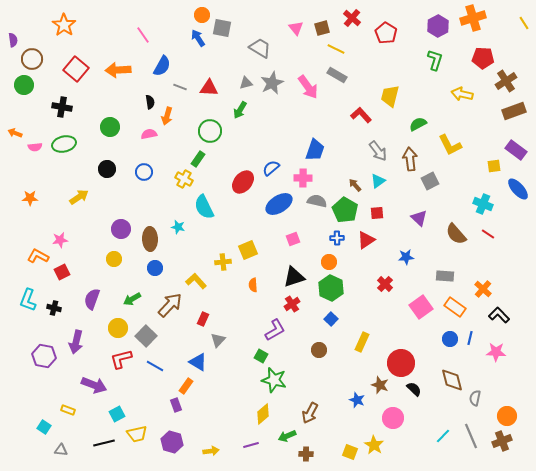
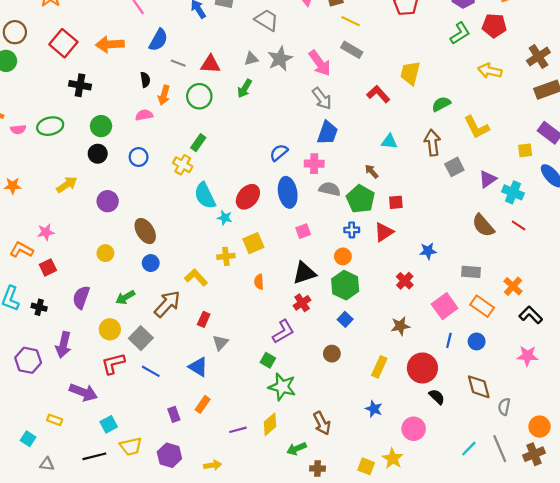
red pentagon: (483, 58) -> (494, 26), moved
green L-shape: (435, 60) -> (460, 33), turned 40
black cross: (62, 107) -> (80, 85), moved
green circle: (110, 127) -> (101, 126), moved
green circle: (210, 131) -> (199, 96), moved
gray arrow: (378, 151) -> (322, 98), moved
cyan triangle: (378, 181) -> (389, 142), moved, turned 42
red ellipse: (243, 182) -> (248, 197), moved
blue ellipse: (279, 204) -> (288, 192), turned -68
purple triangle: (419, 218) -> (488, 179), moved, turned 42
cyan star: (178, 227) -> (225, 218), moved
purple circle: (121, 229) -> (108, 201), moved
brown ellipse: (150, 239) -> (145, 231), turned -30
blue line: (470, 338) -> (449, 340), moved
yellow rectangle: (362, 342) -> (379, 367), moved
brown star: (380, 385) -> (400, 326), moved, turned -30
orange rectangle: (186, 386) -> (203, 404), moved
brown arrow: (310, 413) -> (322, 423), turned -55
purple line: (251, 445) -> (238, 430), moved

